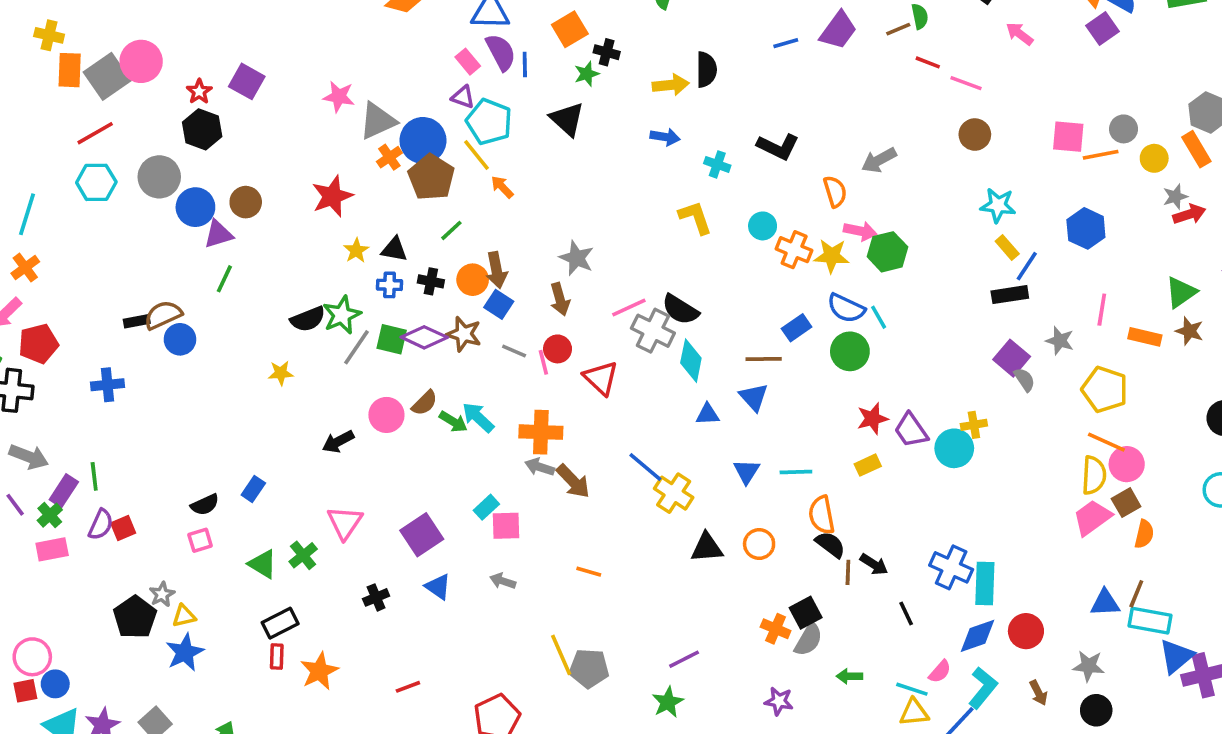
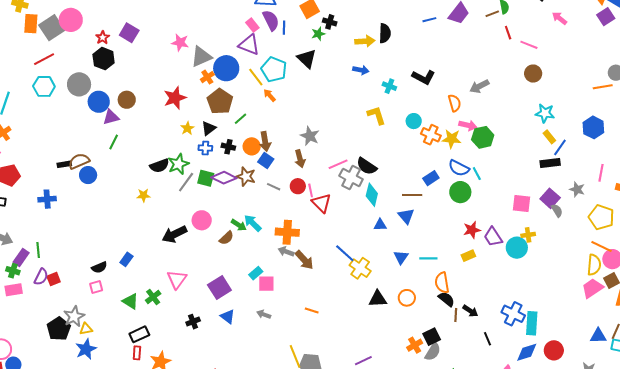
red line: (928, 62) -> (508, 33), turned 48
purple triangle: (463, 97) -> (249, 45), size x1.6
cyan pentagon: (489, 122) -> (274, 69), moved
pink square: (1068, 137) -> (522, 203), moved
brown pentagon: (431, 177) -> (220, 101), moved
black triangle: (394, 249) -> (209, 128), turned -49
pink line: (543, 362) -> (311, 190), moved
brown semicircle: (425, 403) -> (226, 238), moved
black arrow: (338, 442) -> (174, 234), size x1.4
green cross: (50, 515) -> (13, 271), turned -32
gray star: (162, 594) -> (74, 316), size x1.5
orange cross: (776, 629) -> (415, 345), turned 35

